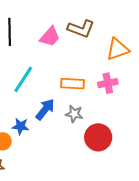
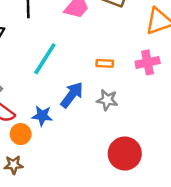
orange rectangle: (72, 84) -> (105, 63), size x0.6
red circle: (98, 137) -> (125, 154), moved

